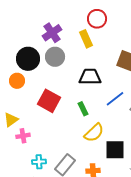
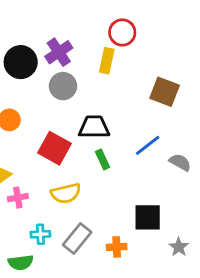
yellow rectangle: (86, 39) -> (107, 61), turned 36
black circle: (28, 59) -> (21, 62), moved
black trapezoid: (90, 77) -> (94, 127), moved
yellow semicircle: (94, 133) -> (66, 193), moved, turned 30

